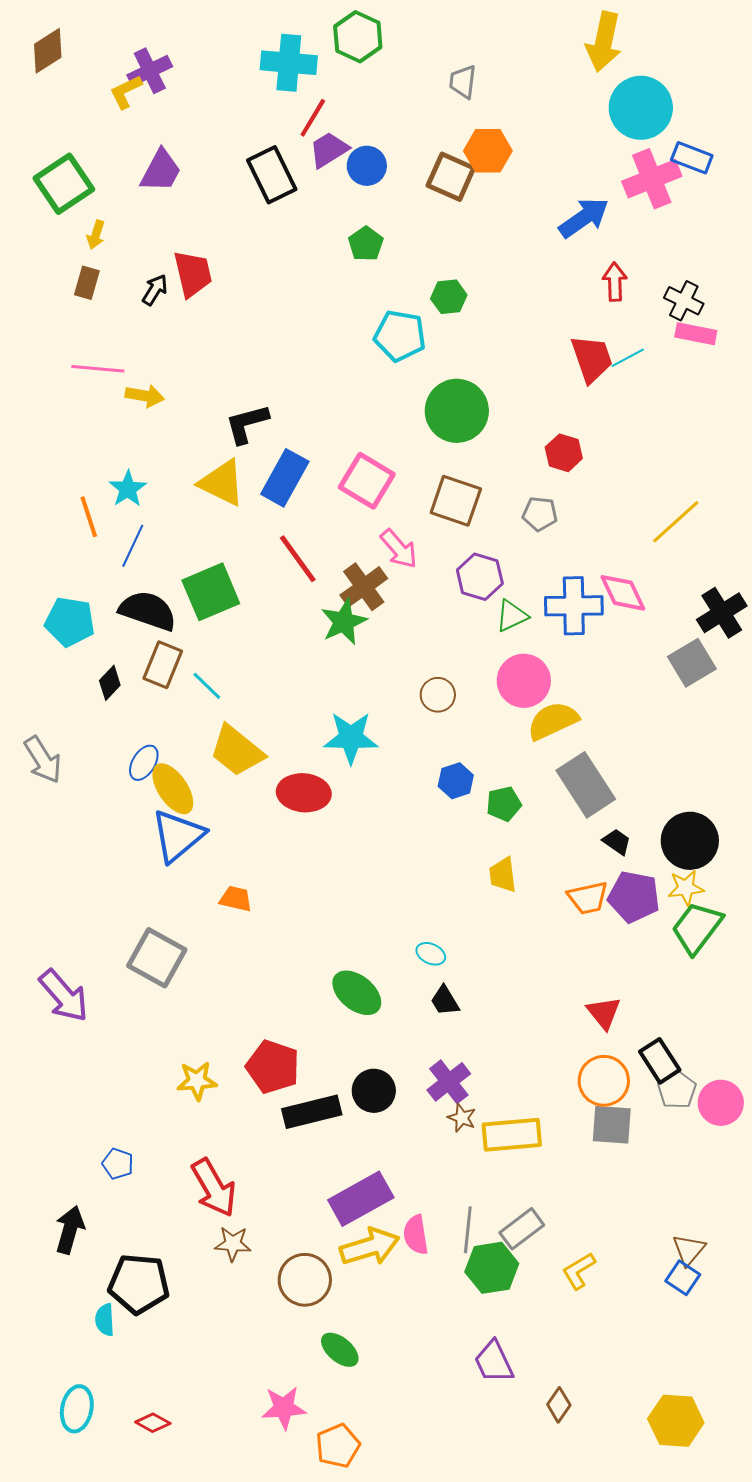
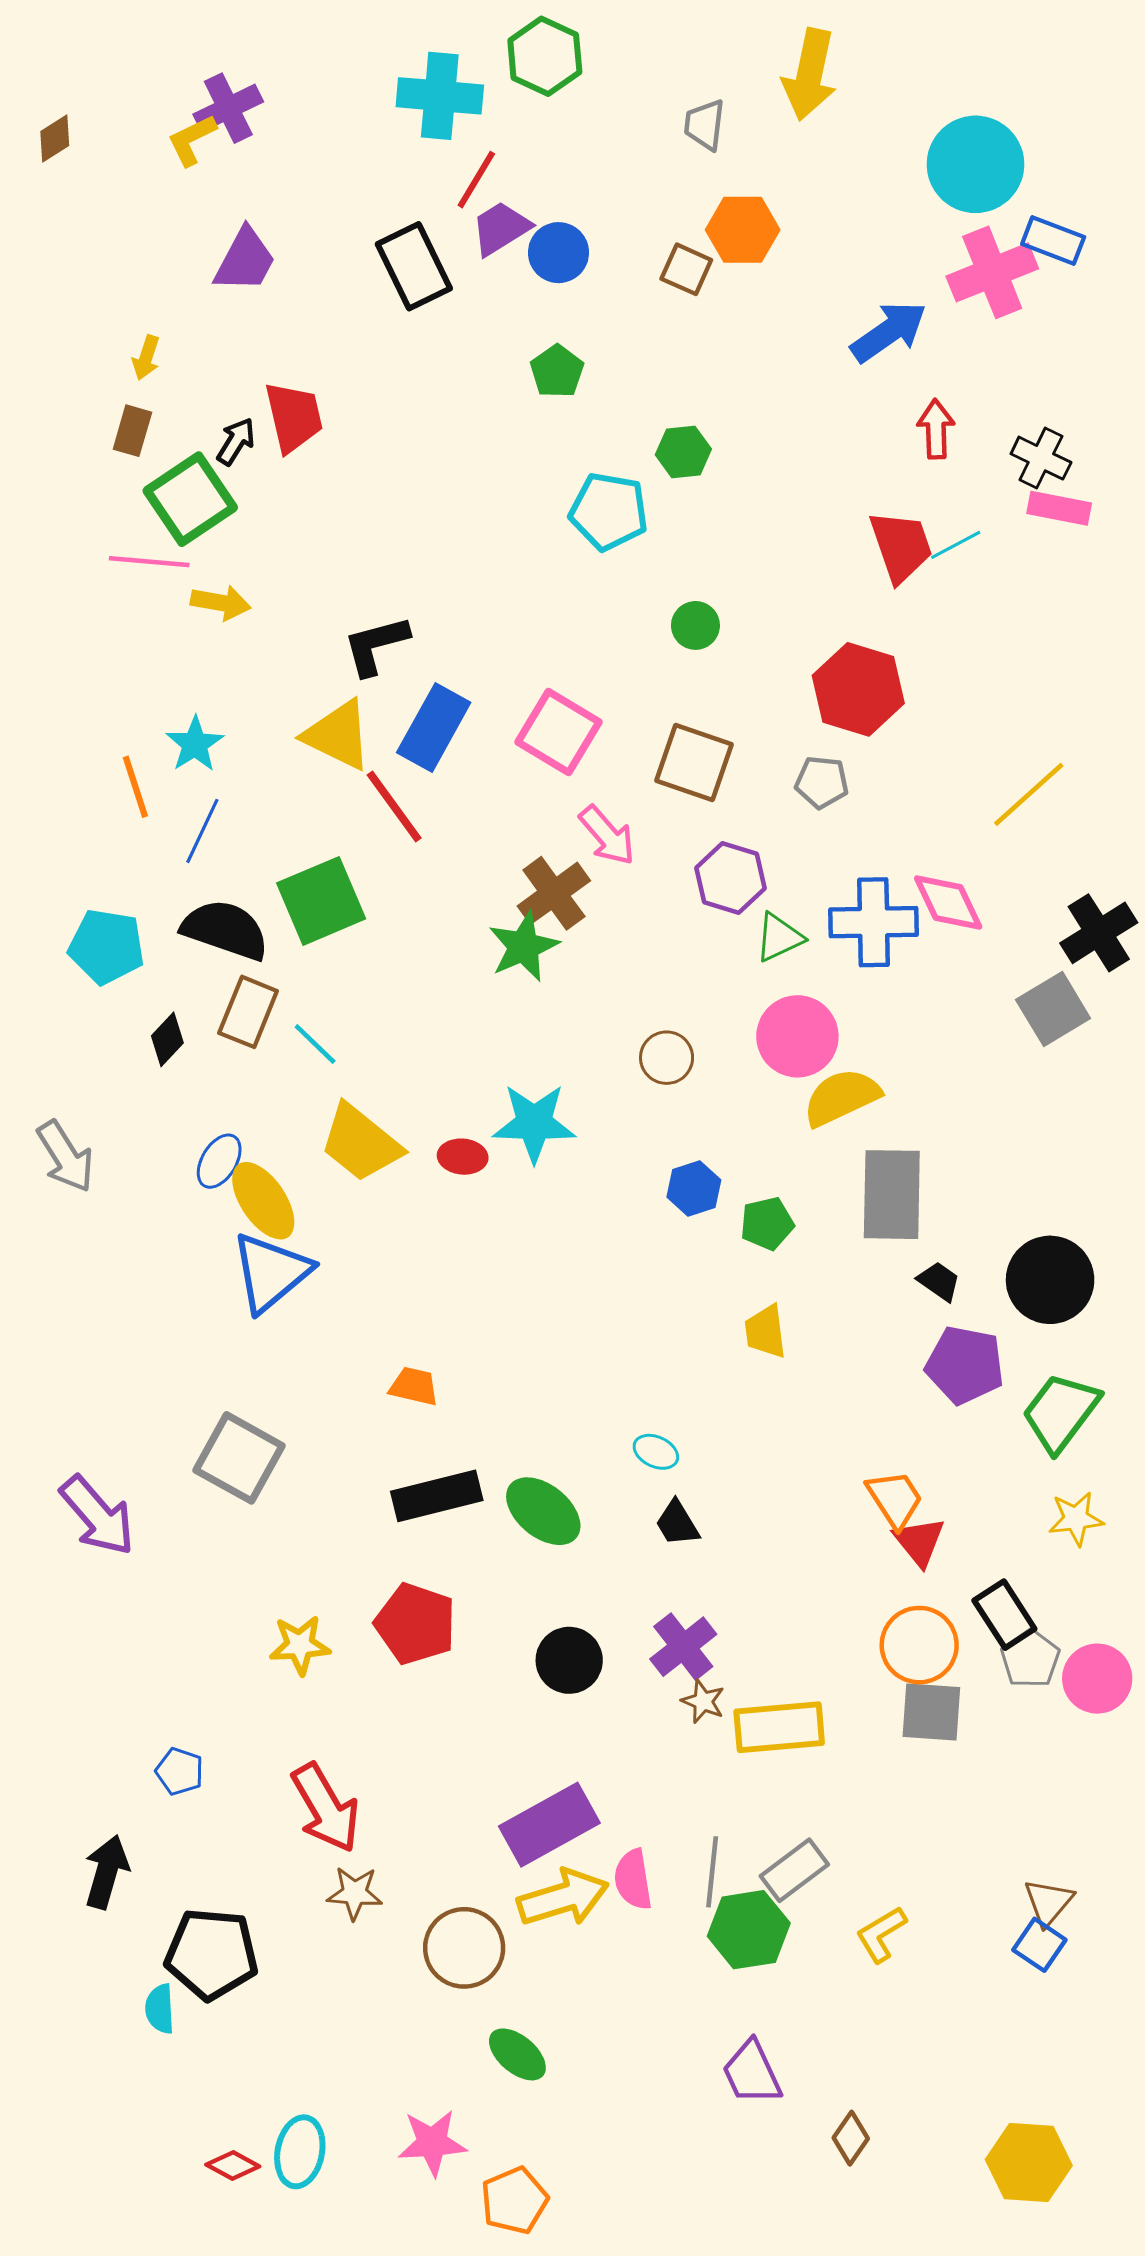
yellow arrow: (604, 42) -> (810, 75), moved
brown diamond: (48, 51) -> (55, 138), moved, size x0.7
brown square: (451, 177) -> (686, 269), size x0.7
green square: (64, 184) -> (190, 499), moved
green circle: (457, 411) -> (695, 625), size x0.5
red hexagon: (564, 453) -> (858, 689), size x1.6
red line: (298, 559) -> (394, 807), moved
gray rectangle: (586, 785) -> (892, 1195), turned 34
red ellipse: (304, 793) -> (463, 1157), moved, size x0.6
yellow star: (686, 888) -> (1076, 1519), moved
orange trapezoid: (588, 898) -> (895, 1499), moved, turned -111
orange trapezoid: (236, 899) -> (414, 1386), moved
black rectangle: (312, 1112) -> (437, 1496), moved
cyan ellipse: (77, 1409) -> (300, 2152), moved

